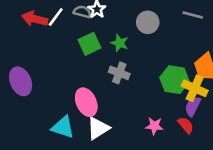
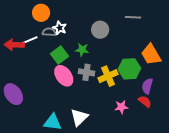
white line: (56, 17) -> (30, 40), turned 42
yellow cross: (195, 88) -> (108, 76), moved, turned -36
pink ellipse: (86, 102) -> (64, 76), moved

